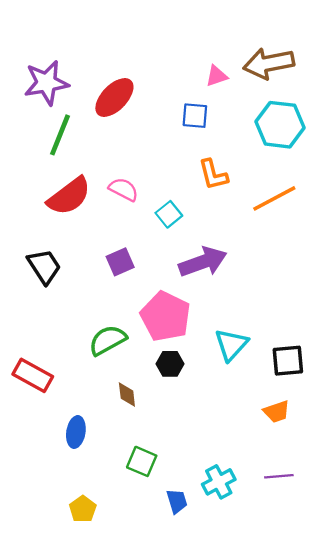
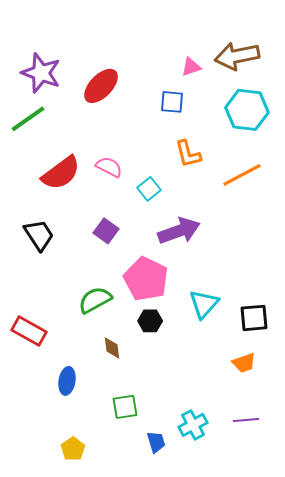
purple star: (46, 83) -> (41, 73), turned 30
green line: (60, 135) -> (28, 119), moved, turned 33
purple square: (120, 262) -> (106, 231), turned -30
green square: (142, 461) -> (125, 407), turned -32

